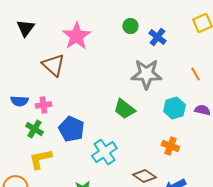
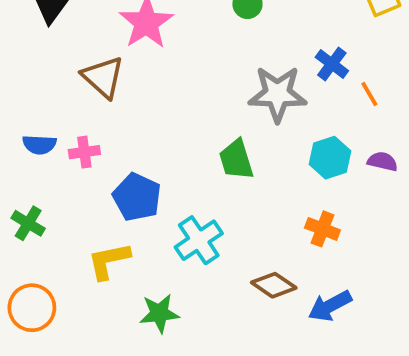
blue cross: (157, 37) -> (332, 64), moved
green trapezoid: (124, 109) -> (236, 160), turned 35
green cross: (34, 129) -> (28, 223), moved
yellow L-shape: (40, 159) -> (109, 261), moved

